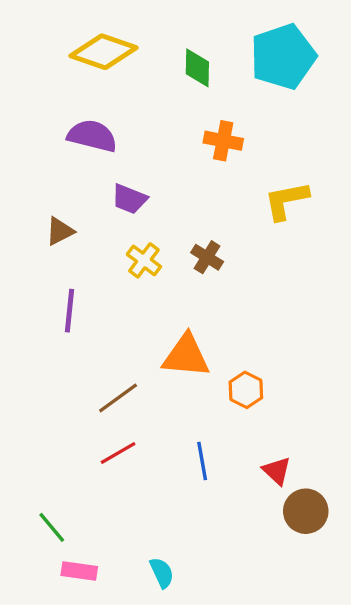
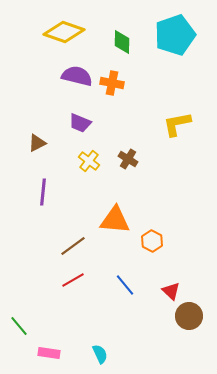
purple semicircle: (92, 136) -> (77, 76), moved
orange cross: (223, 141) -> (112, 83), moved
blue line: (202, 461) -> (125, 285), turned -30
green line: (52, 527) -> (19, 326), moved

